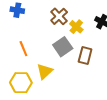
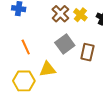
yellow cross: (76, 27) -> (80, 15), moved
yellow triangle: (45, 71) -> (48, 69), turned 36

